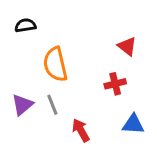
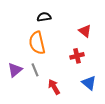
black semicircle: (25, 25) -> (44, 17), moved
blue triangle: (133, 124) -> (89, 83), turned 35

